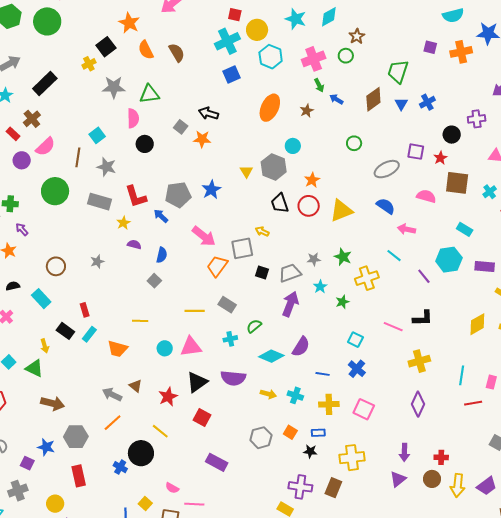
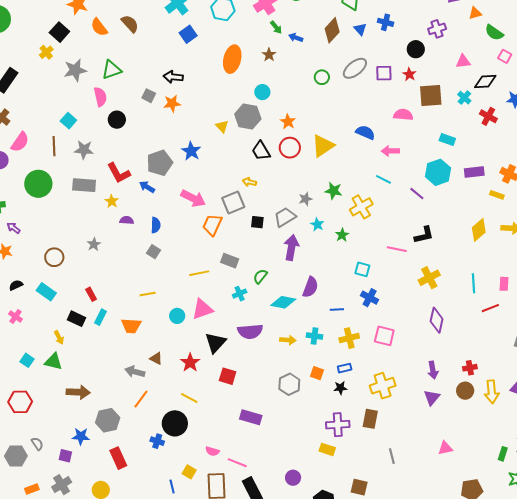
blue cross: (427, 102) -> (386, 22), turned -35
gray ellipse: (387, 169) -> (355, 68), moved
pink line: (194, 504) -> (237, 463), turned 30

